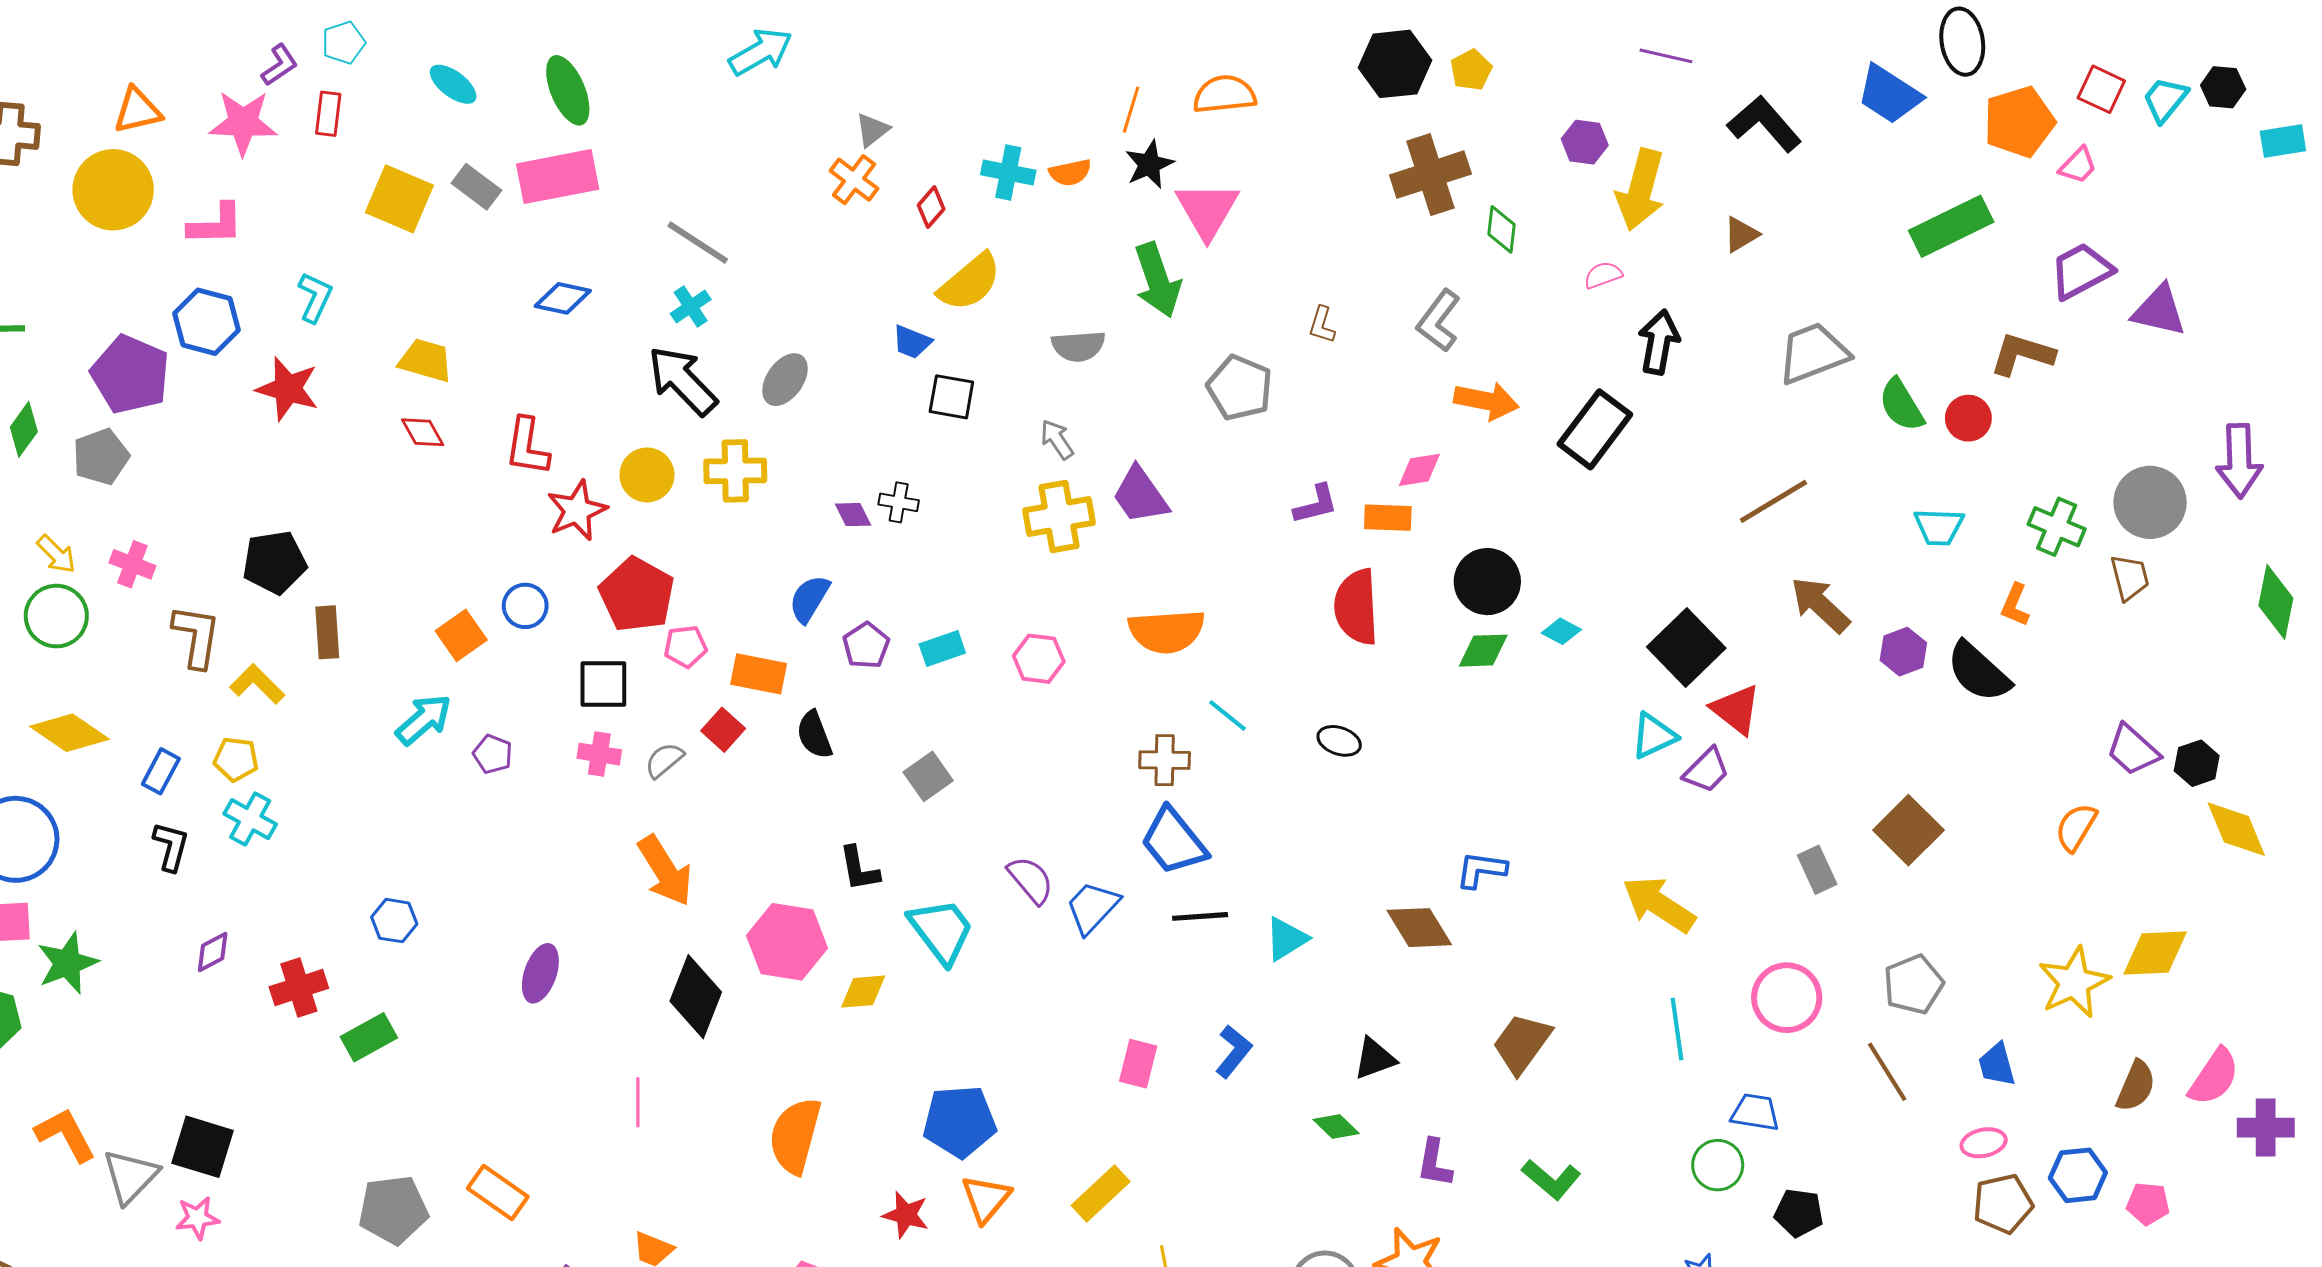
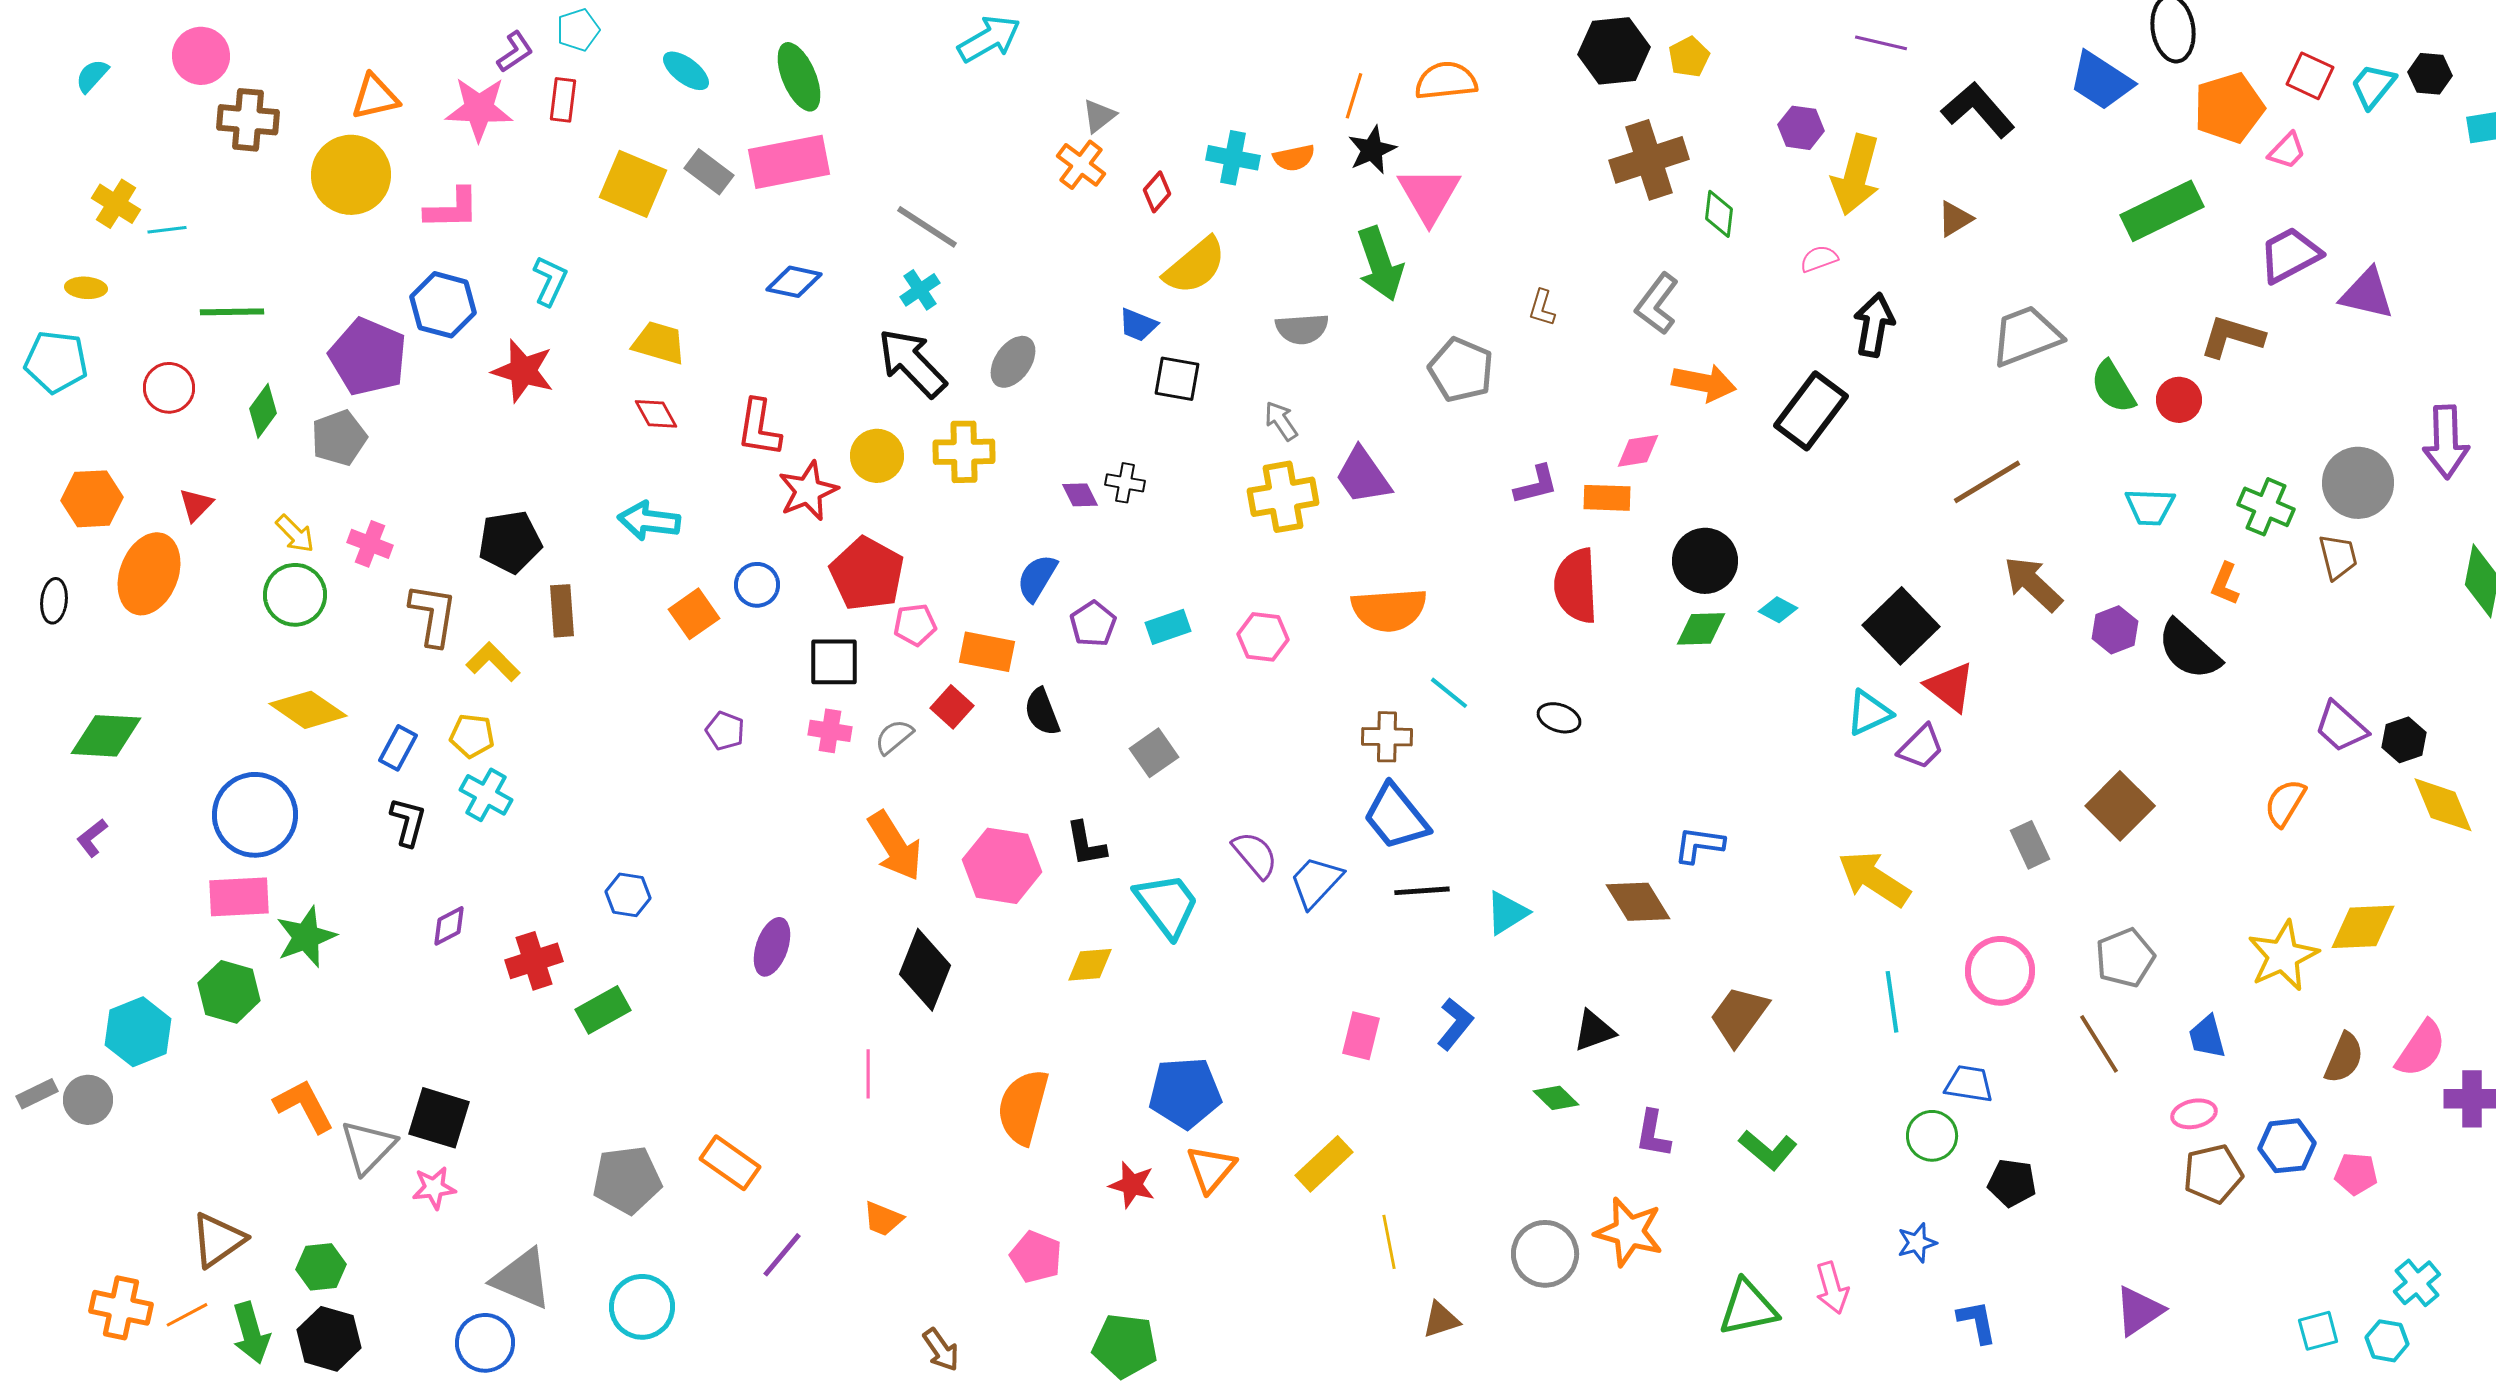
cyan arrow: (424, 720) -> (649, 521), moved, turned -132
pink hexagon: (787, 942) -> (1002, 866), moved

